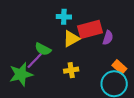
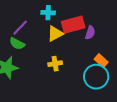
green semicircle: (43, 49) -> (17, 44), moved
purple line: (35, 61) -> (20, 28), moved

